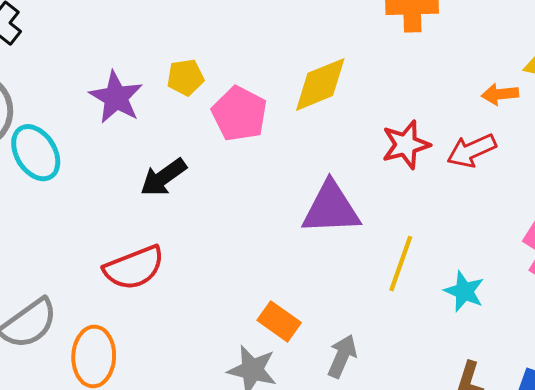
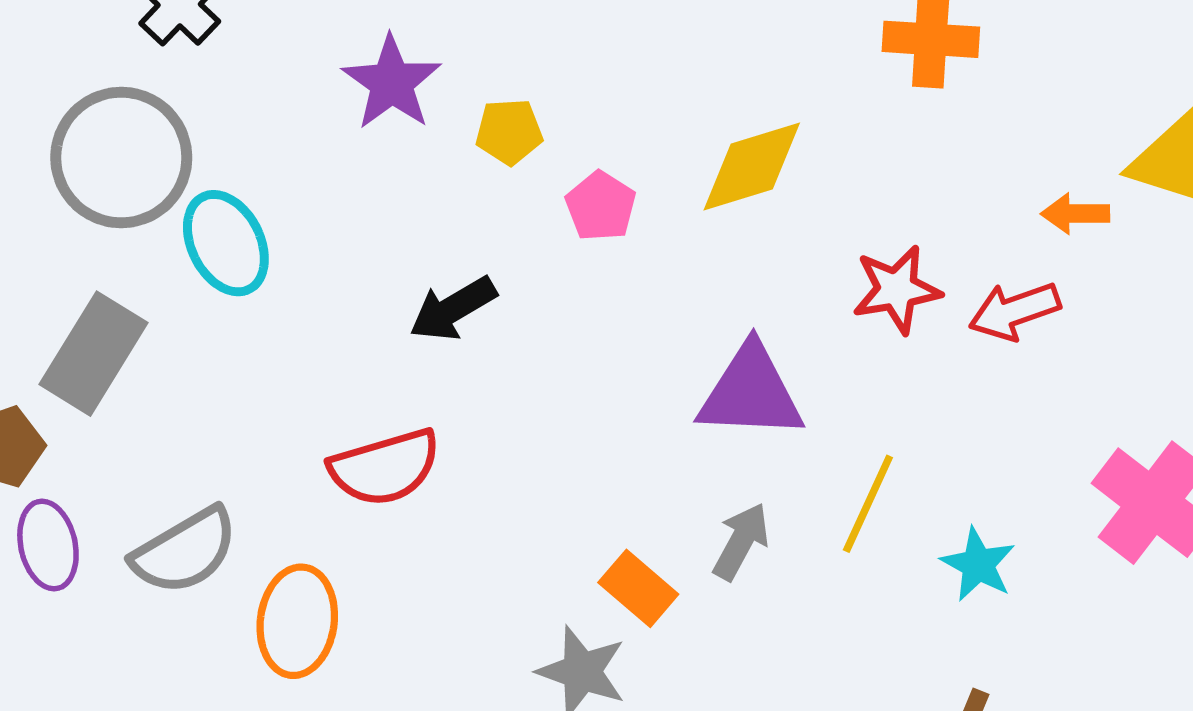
purple star: (116, 97) -> (392, 83), moved
pink pentagon: (239, 114) -> (601, 206), size x0.7
gray arrow: (342, 356) -> (741, 541), moved

